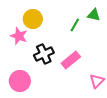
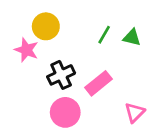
green triangle: (94, 15) -> (132, 37), moved
pink circle: (20, 81) -> (65, 112), moved

